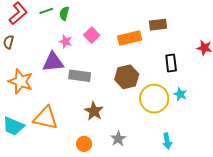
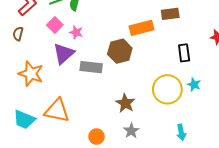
pink square: (92, 35) -> (55, 25), moved
purple triangle: (53, 62) -> (64, 54), turned -35
brown hexagon: (127, 77) -> (120, 51), moved
brown star: (94, 111) -> (125, 103), moved

